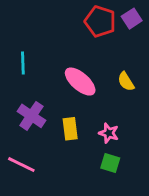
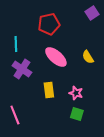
red pentagon: (100, 21) -> (49, 24), moved, turned -30
purple cross: (31, 116) -> (22, 69), moved
pink line: (21, 165) -> (15, 115), turned 42

